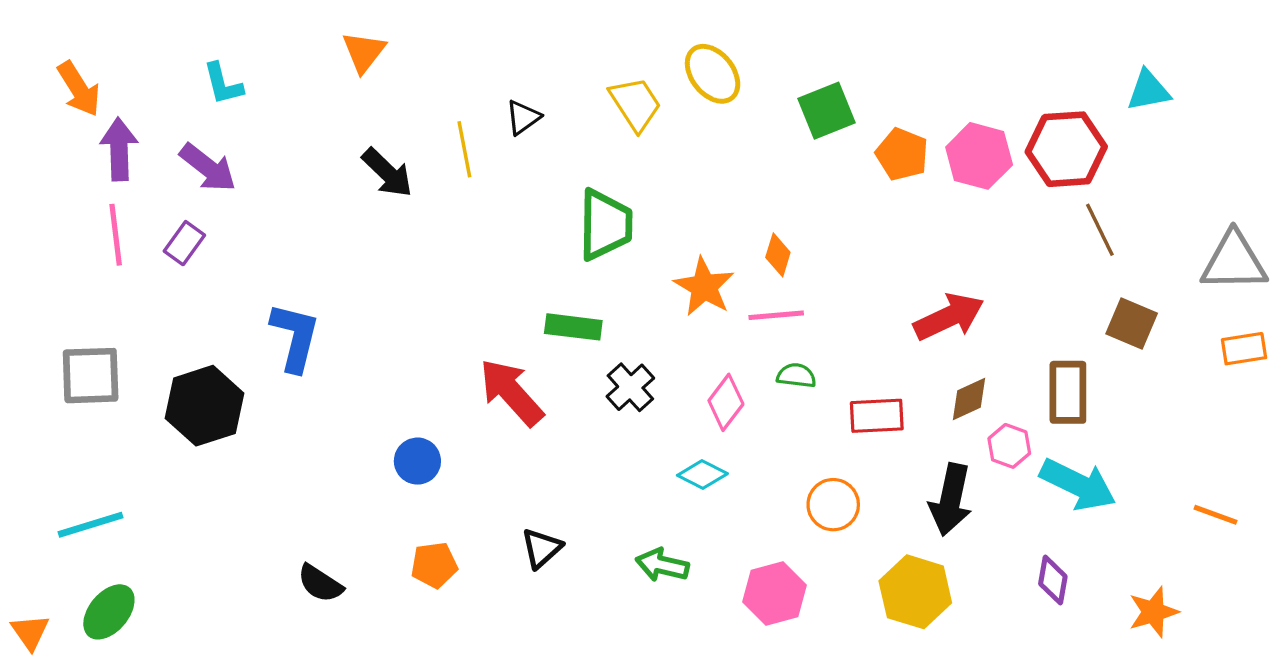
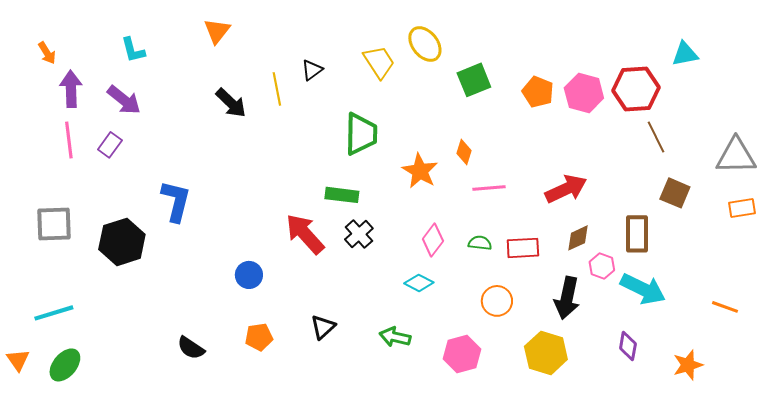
orange arrow: (79, 89) -> (47, 53), size x0.7
green square: (827, 111) -> (474, 80), moved
pink line: (776, 315) -> (489, 188), moved
green semicircle: (796, 376) -> (480, 243), moved
black cross: (630, 387) -> (359, 234), moved
orange triangle: (30, 632) -> (18, 360), moved

